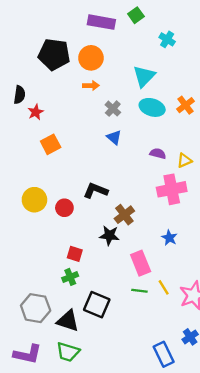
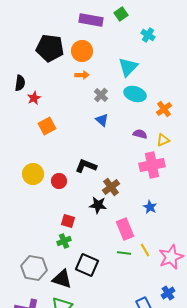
orange cross: (186, 105) -> (164, 109), moved

